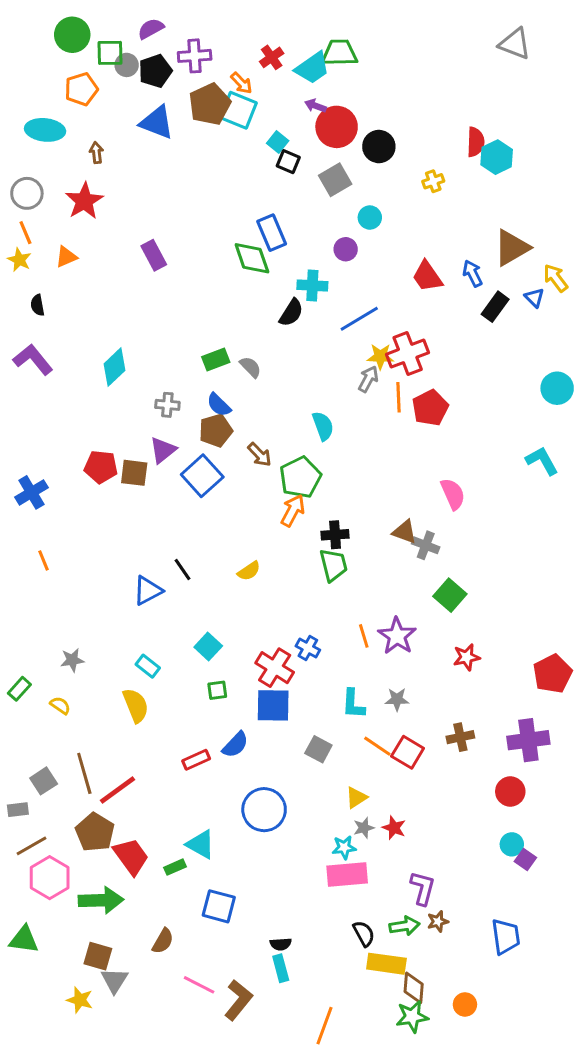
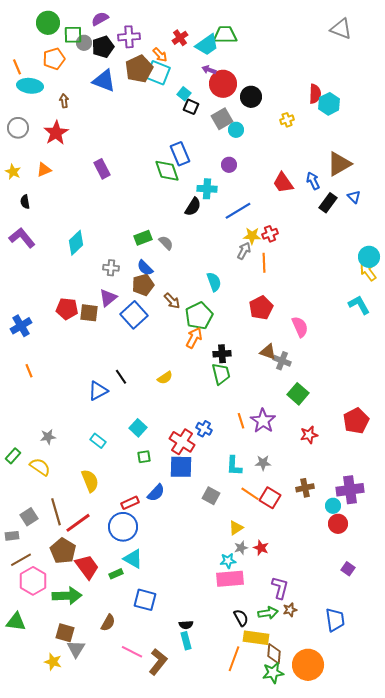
cyan circle: (370, 218) -> (236, 130), moved
orange line: (25, 233) -> (17, 67), moved
yellow arrow: (556, 278) -> (368, 272), moved
red cross: (408, 353) -> (270, 234), size x0.6
red pentagon: (430, 408) -> (261, 308), moved
red pentagon: (553, 674) -> (356, 421), moved
yellow semicircle: (60, 705) -> (40, 467), size x1.5
yellow semicircle: (136, 705) -> (90, 481), moved
blue circle: (264, 810) -> (123, 527), moved
cyan circle: (512, 844) -> (333, 506), moved
orange circle: (465, 1004) -> (308, 665), size x2.0
orange line: (324, 1026) -> (234, 659), moved

